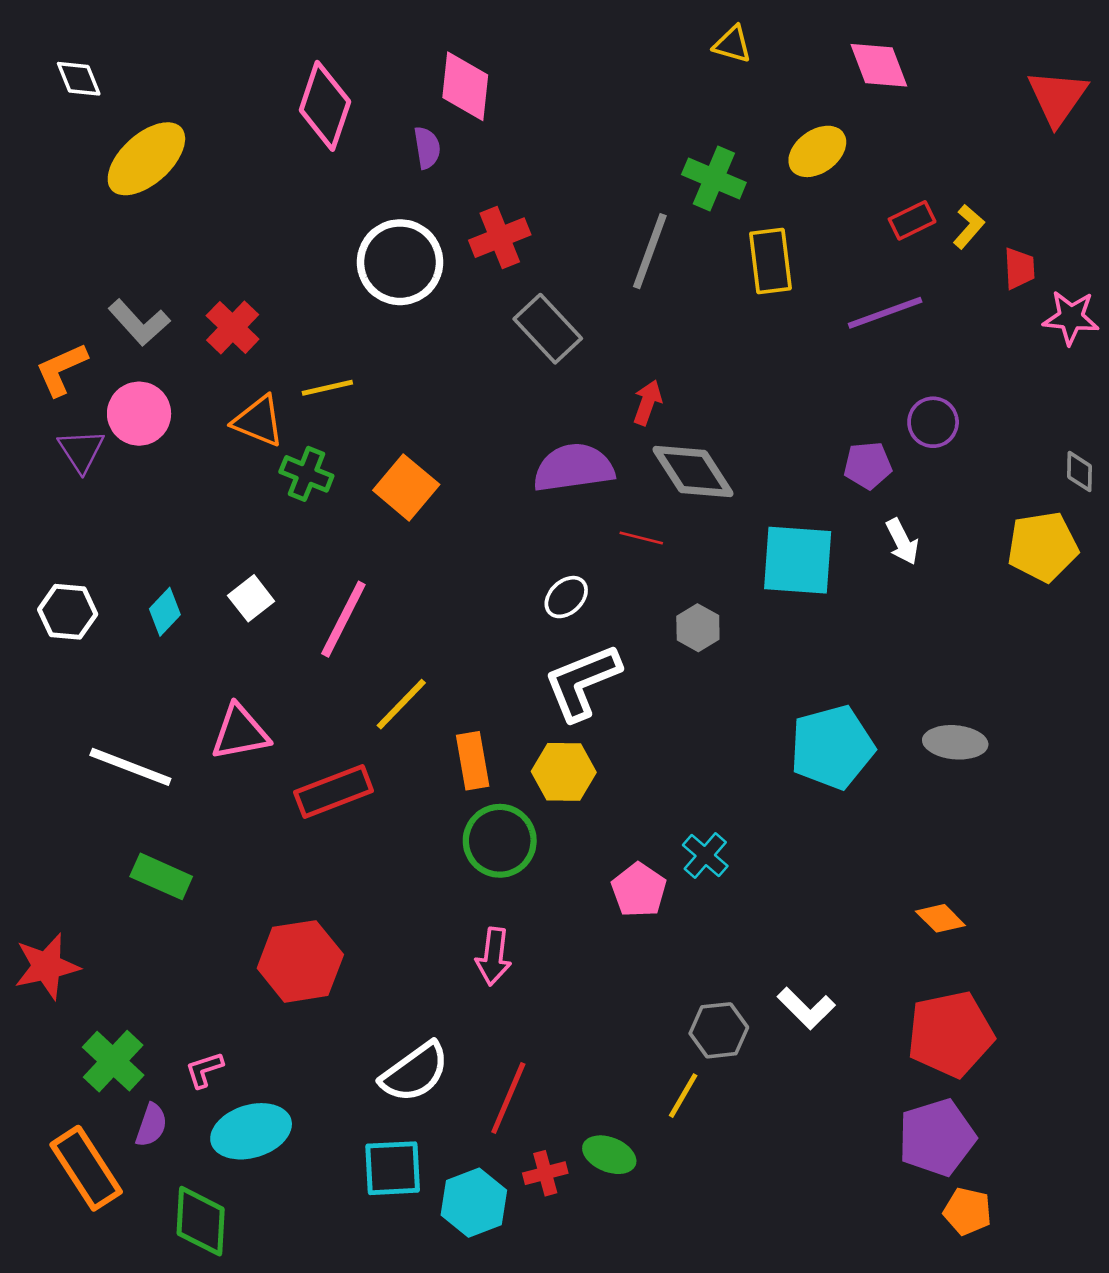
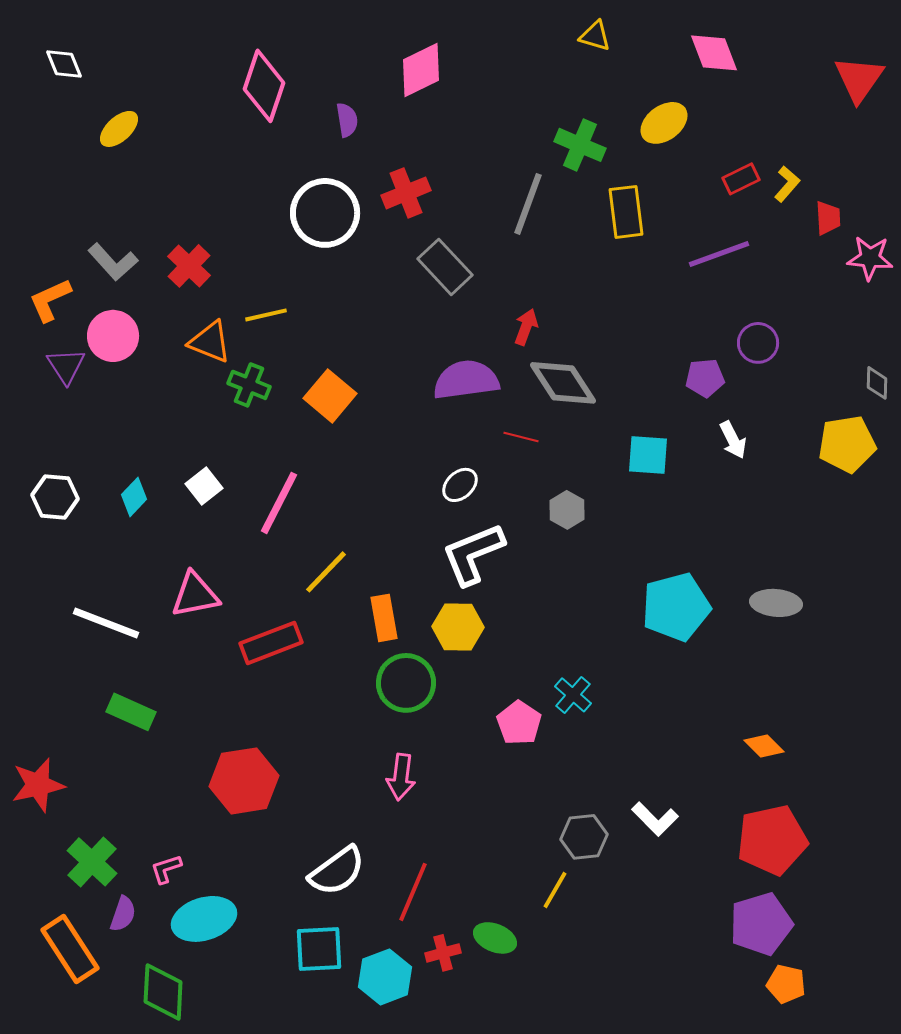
pink diamond: (465, 86) -> (421, 70), moved, turned 58
yellow ellipse: (146, 159) -> (119, 129), size x0.6
cyan square: (798, 560) -> (648, 455), size x0.7

